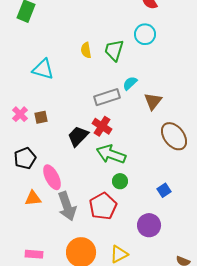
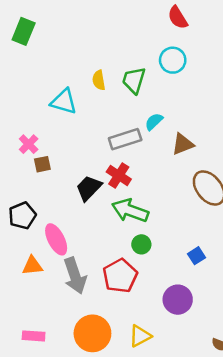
cyan triangle: (43, 69) -> (64, 102), moved
brown triangle: (153, 101) -> (183, 144), turned 30
pink cross: (20, 114) -> (29, 144), moved

